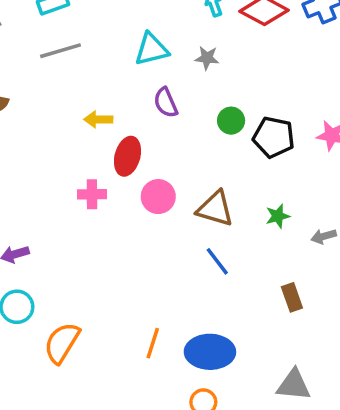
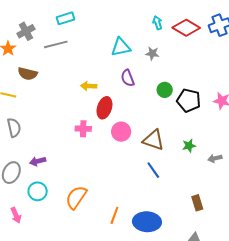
gray line: (61, 51) -> (56, 44), moved
brown rectangle: (292, 297) -> (197, 203), moved
orange semicircle: (62, 343) -> (76, 197), moved

